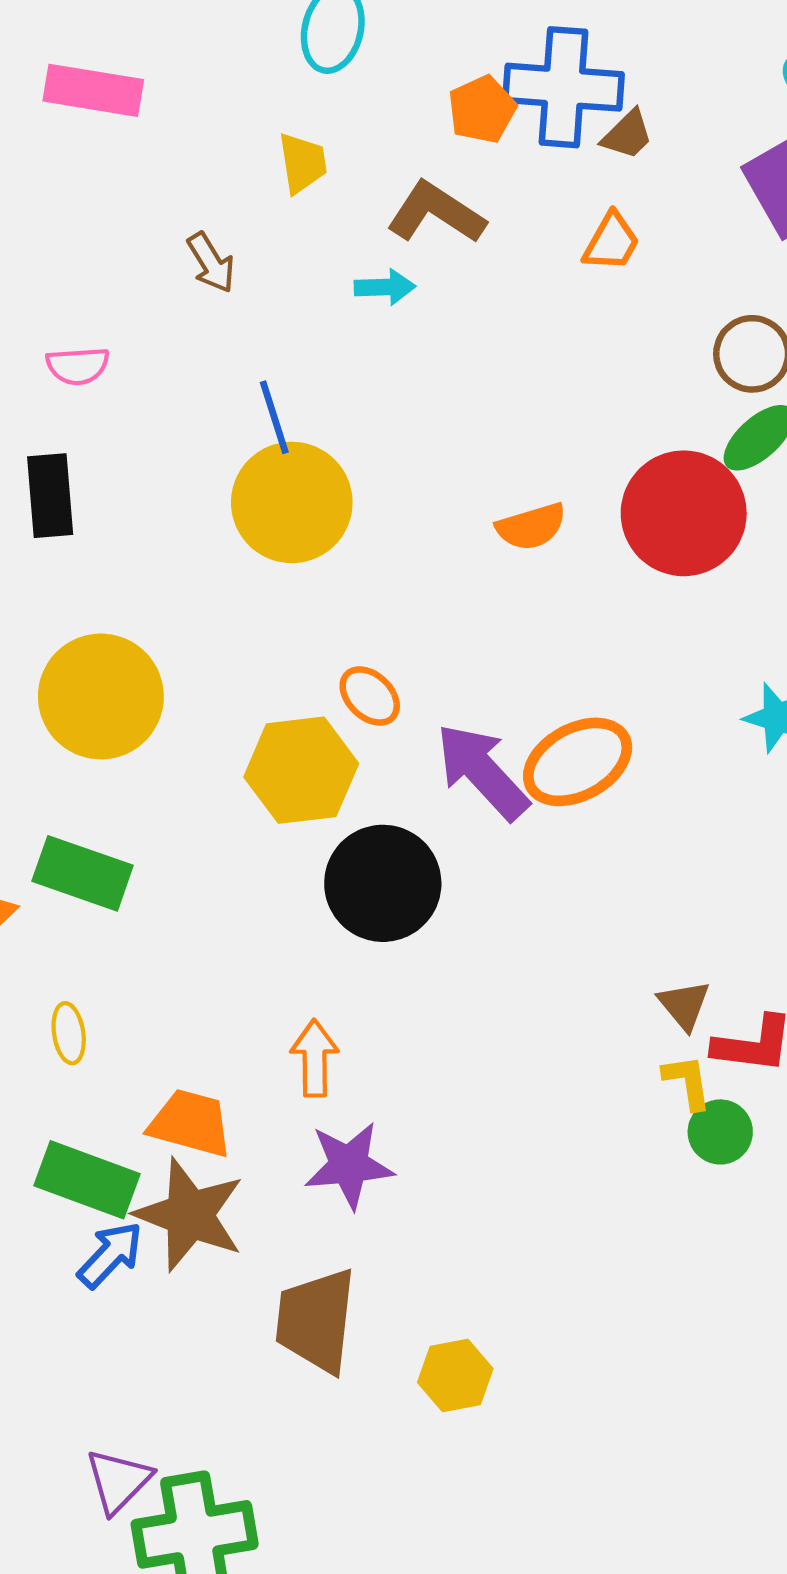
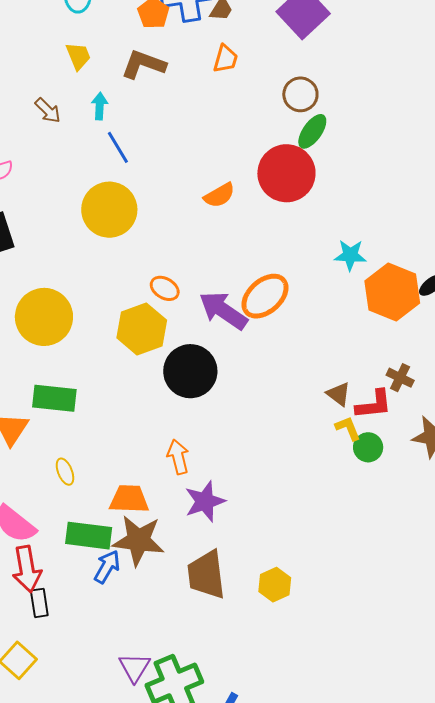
cyan arrow: (385, 287) -> (100, 106), moved, turned -72
blue line: (274, 417) -> (118, 147), moved

